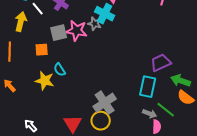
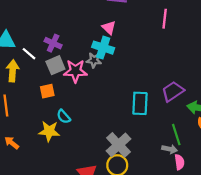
gray square: (59, 33) -> (55, 65), moved
orange square: (42, 50) -> (47, 91), moved
cyan rectangle: (148, 87) -> (140, 103), moved
green line: (166, 110) -> (176, 135), moved, turned 42

